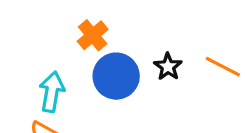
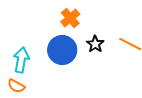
orange cross: (93, 35) -> (70, 18), moved

